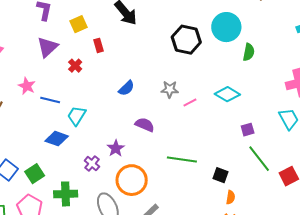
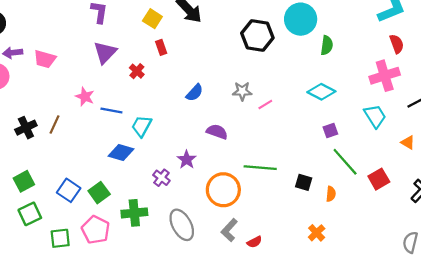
yellow square: (79, 24) -> (152, 19), moved, turned -30
cyan diamond: (227, 94) -> (321, 92), moved
orange circle: (132, 180) -> (223, 190), moved
orange semicircle: (231, 197) -> (331, 194), moved

